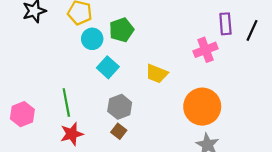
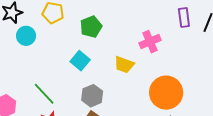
cyan circle: (92, 39) -> (26, 36), moved
pink cross: (205, 50) -> (150, 42), moved
green line: (66, 102) -> (44, 94), turned -30

